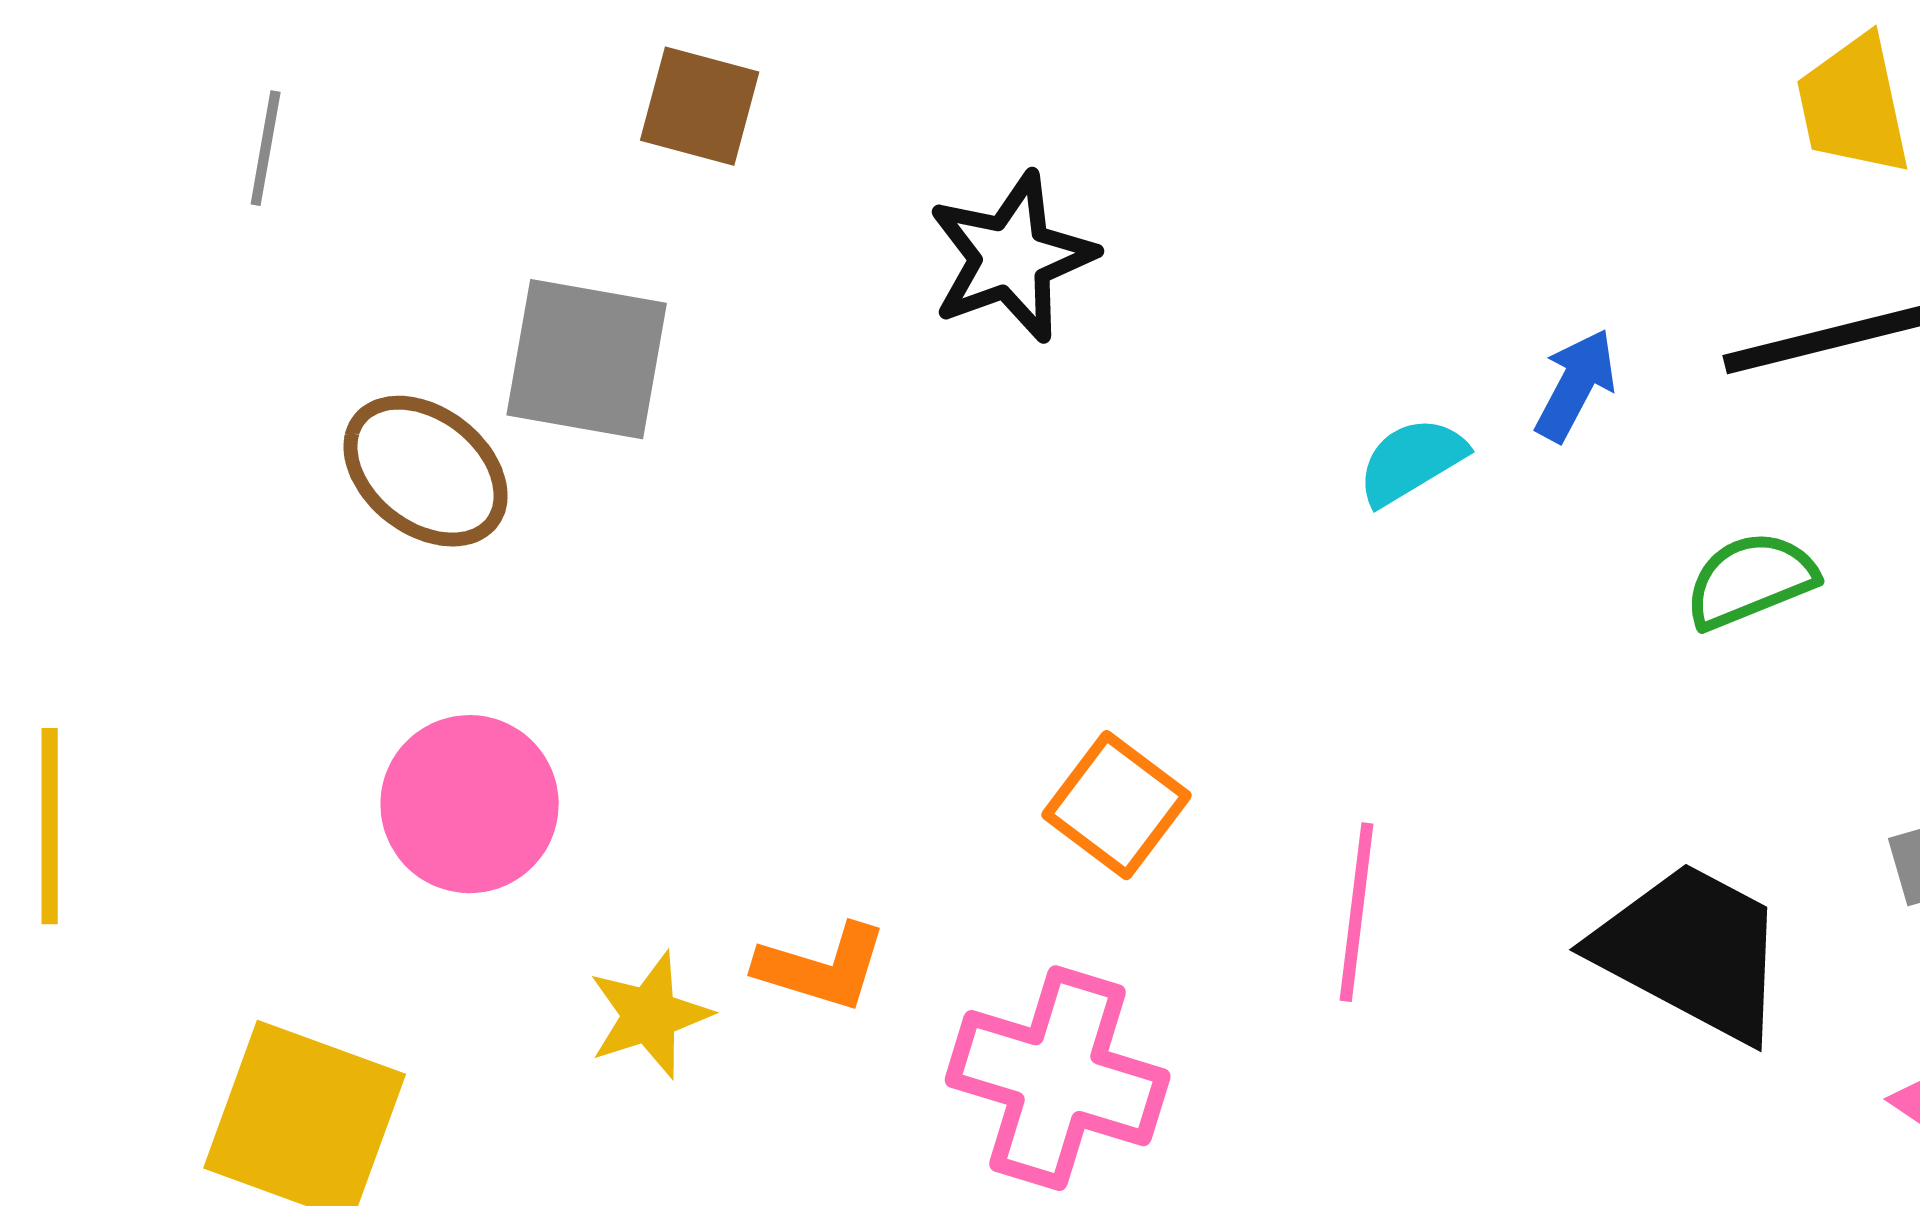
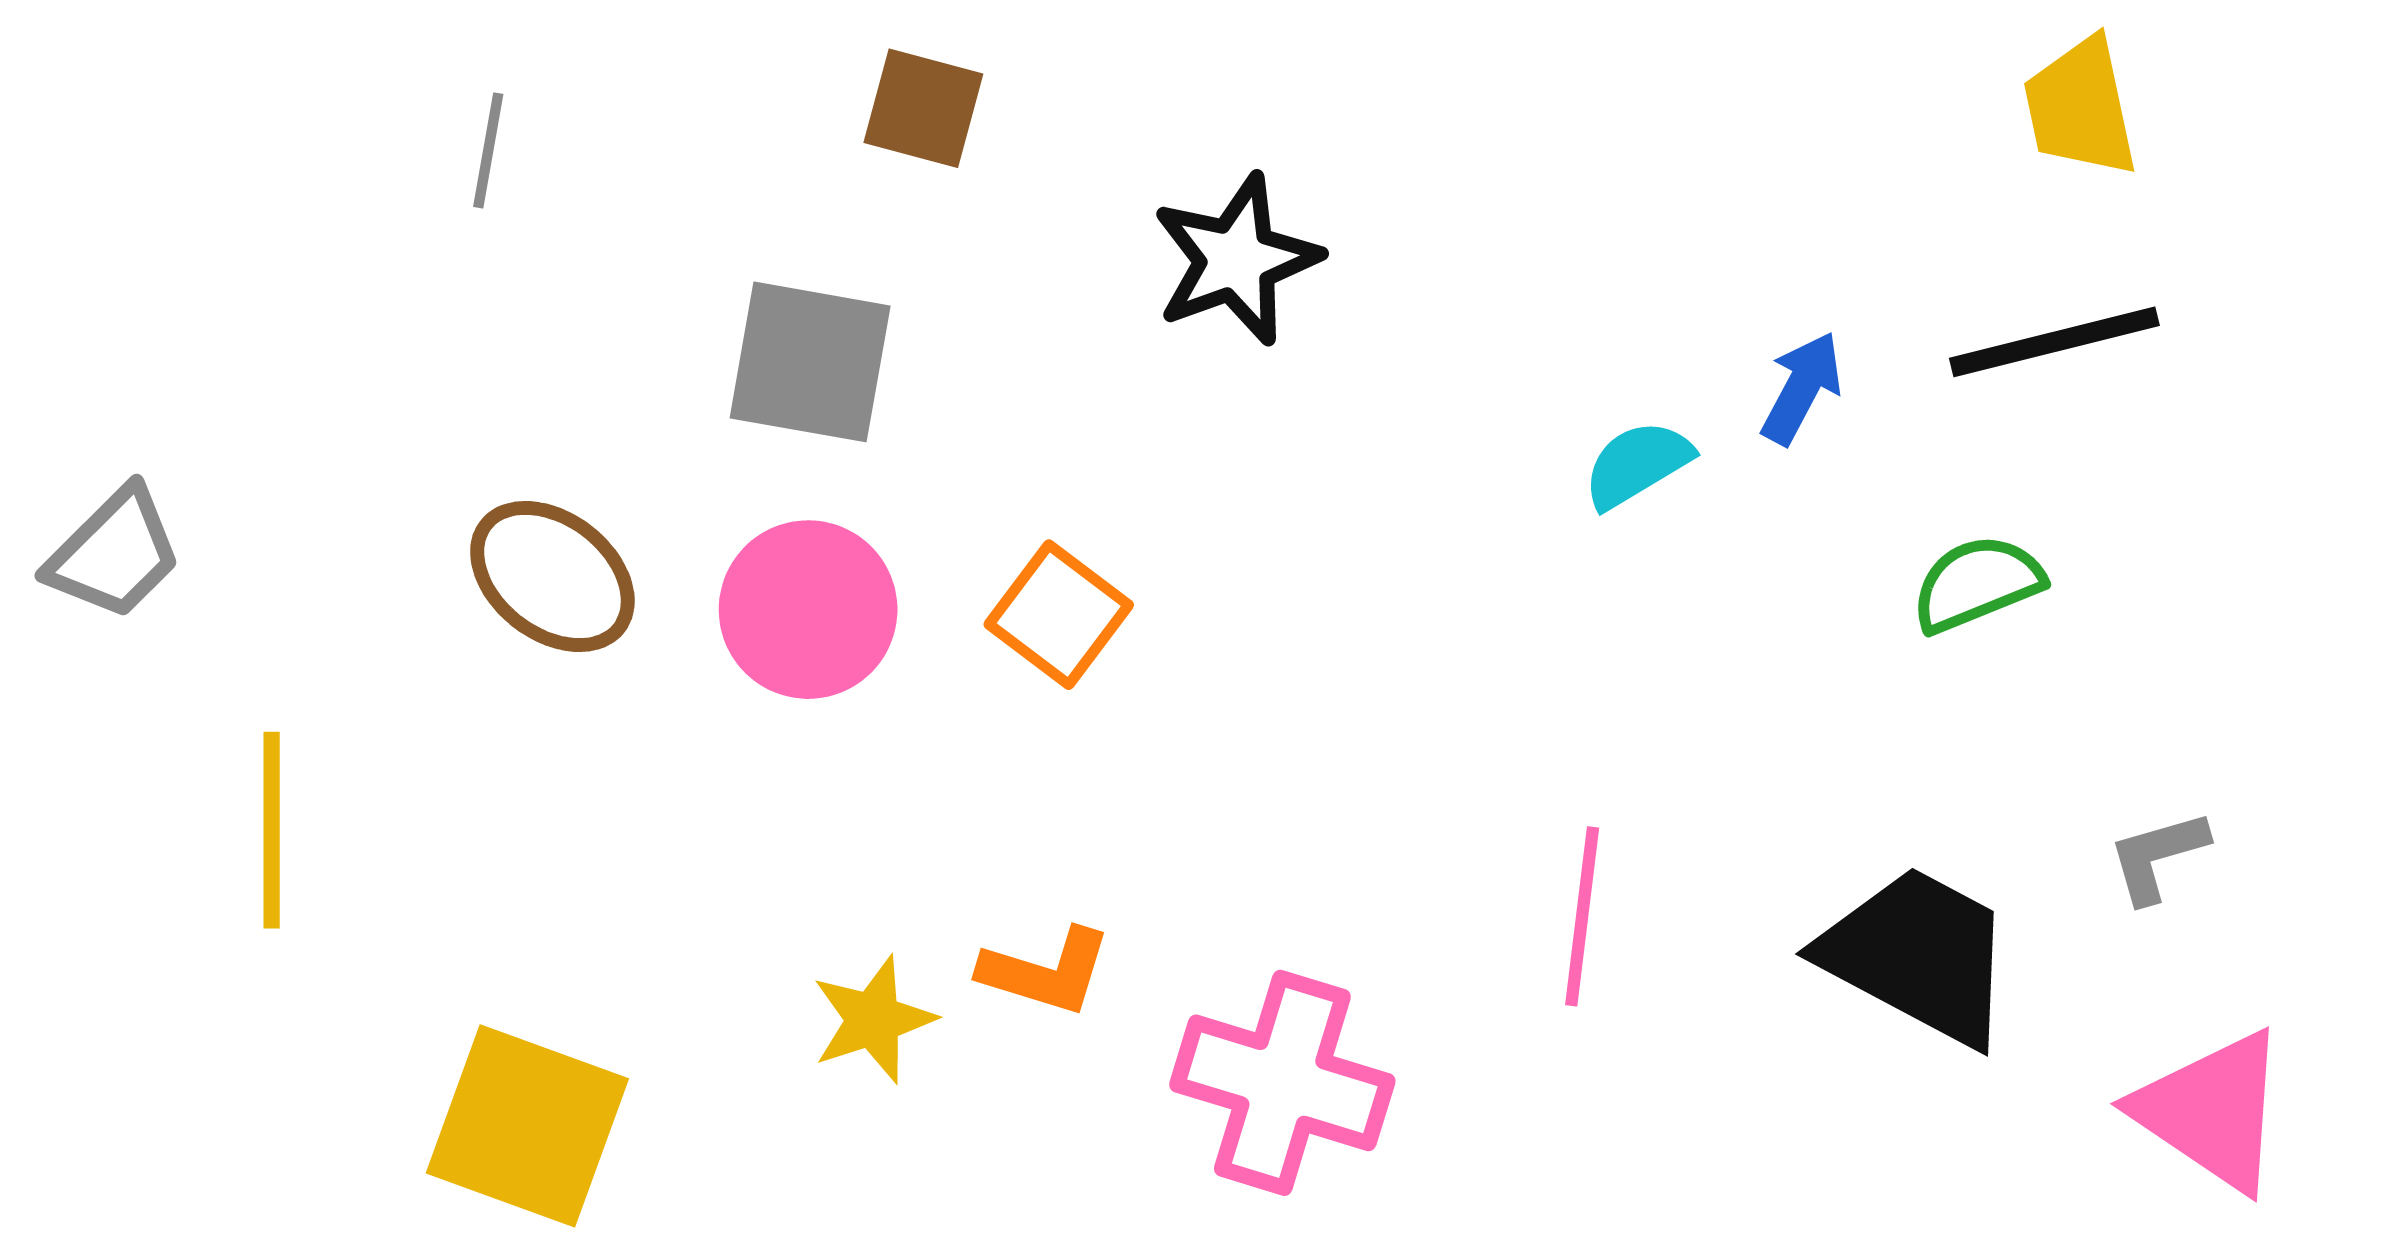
brown ellipse: (426, 471) -> (552, 576), moved
pink circle: (470, 804) -> (808, 610), moved
orange square: (1117, 805) -> (1059, 615), moved

